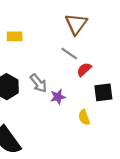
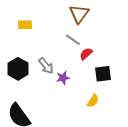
yellow semicircle: (84, 117) -> (93, 101), moved, turned -128

